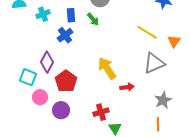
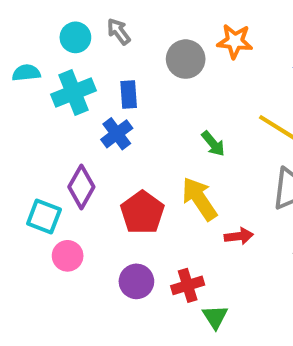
cyan cross: (43, 14) -> (73, 92), size x1.5
green arrow: (93, 19) -> (213, 144), moved
red pentagon: (66, 81) -> (142, 213), moved
purple circle: (61, 110) -> (136, 281), moved

